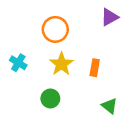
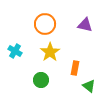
purple triangle: (109, 17) -> (85, 25), moved, turned 42
orange rectangle: (95, 68) -> (75, 68), moved

